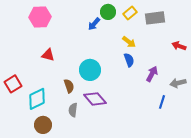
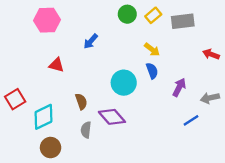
blue arrow: (94, 24) -> (91, 41), moved
cyan circle: (90, 70) -> (124, 83), moved
blue line: (162, 102) -> (191, 120), turned 40

